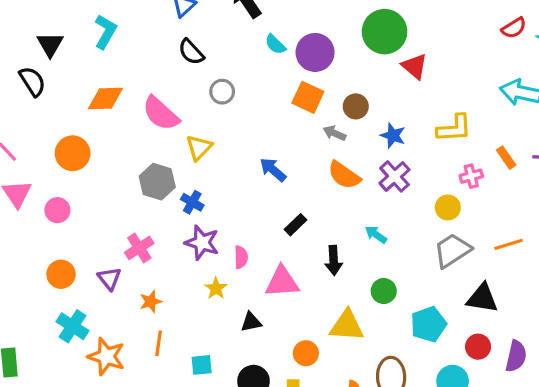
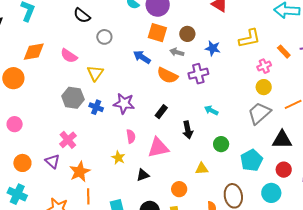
pink semicircle: (161, 113) -> (69, 56), size x0.7
orange circle: (73, 153) -> (13, 78), moved
blue arrow: (273, 170) -> (142, 57), moved
orange semicircle: (344, 175) -> (167, 75), moved
purple cross: (394, 176) -> (198, 74), moved, turned 36
yellow circle: (448, 207) -> (264, 87), moved
purple star: (202, 243) -> (124, 103), moved
orange star: (151, 302) -> (80, 172), size x1.5
cyan cross: (73, 326) -> (17, 194), moved
yellow triangle: (347, 326) -> (202, 169), size x0.6

